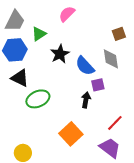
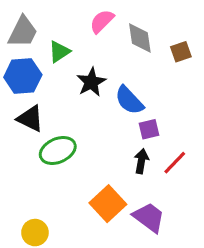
gray diamond: (111, 59) -> (140, 38), moved
black arrow: (86, 100) -> (141, 161), moved
red line: (115, 123) -> (175, 163), moved
purple trapezoid: (110, 148) -> (149, 217), moved

